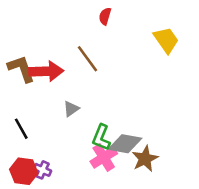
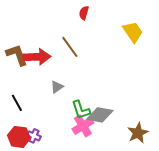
green L-shape: (101, 137) -> (81, 110), turned -40
brown star: (145, 159) -> (138, 133), moved

